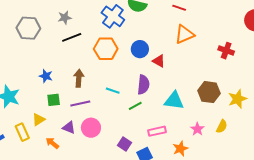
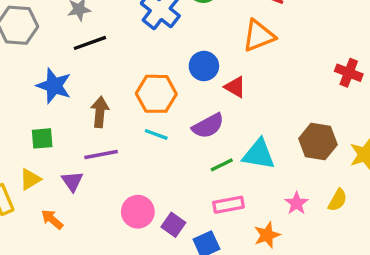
orange triangle: (185, 34) -> (259, 36), moved
orange hexagon: (106, 49) -> (156, 94), moved
blue star: (46, 76) -> (54, 86), moved, size x1.5
purple semicircle: (143, 85) -> (208, 126), turned 54
green square: (54, 100) -> (42, 138), moved
green line: (135, 106) -> (222, 165), moved
purple triangle: (69, 128) -> (72, 181), moved, turned 32
pink circle: (91, 128) -> (138, 212), moved

